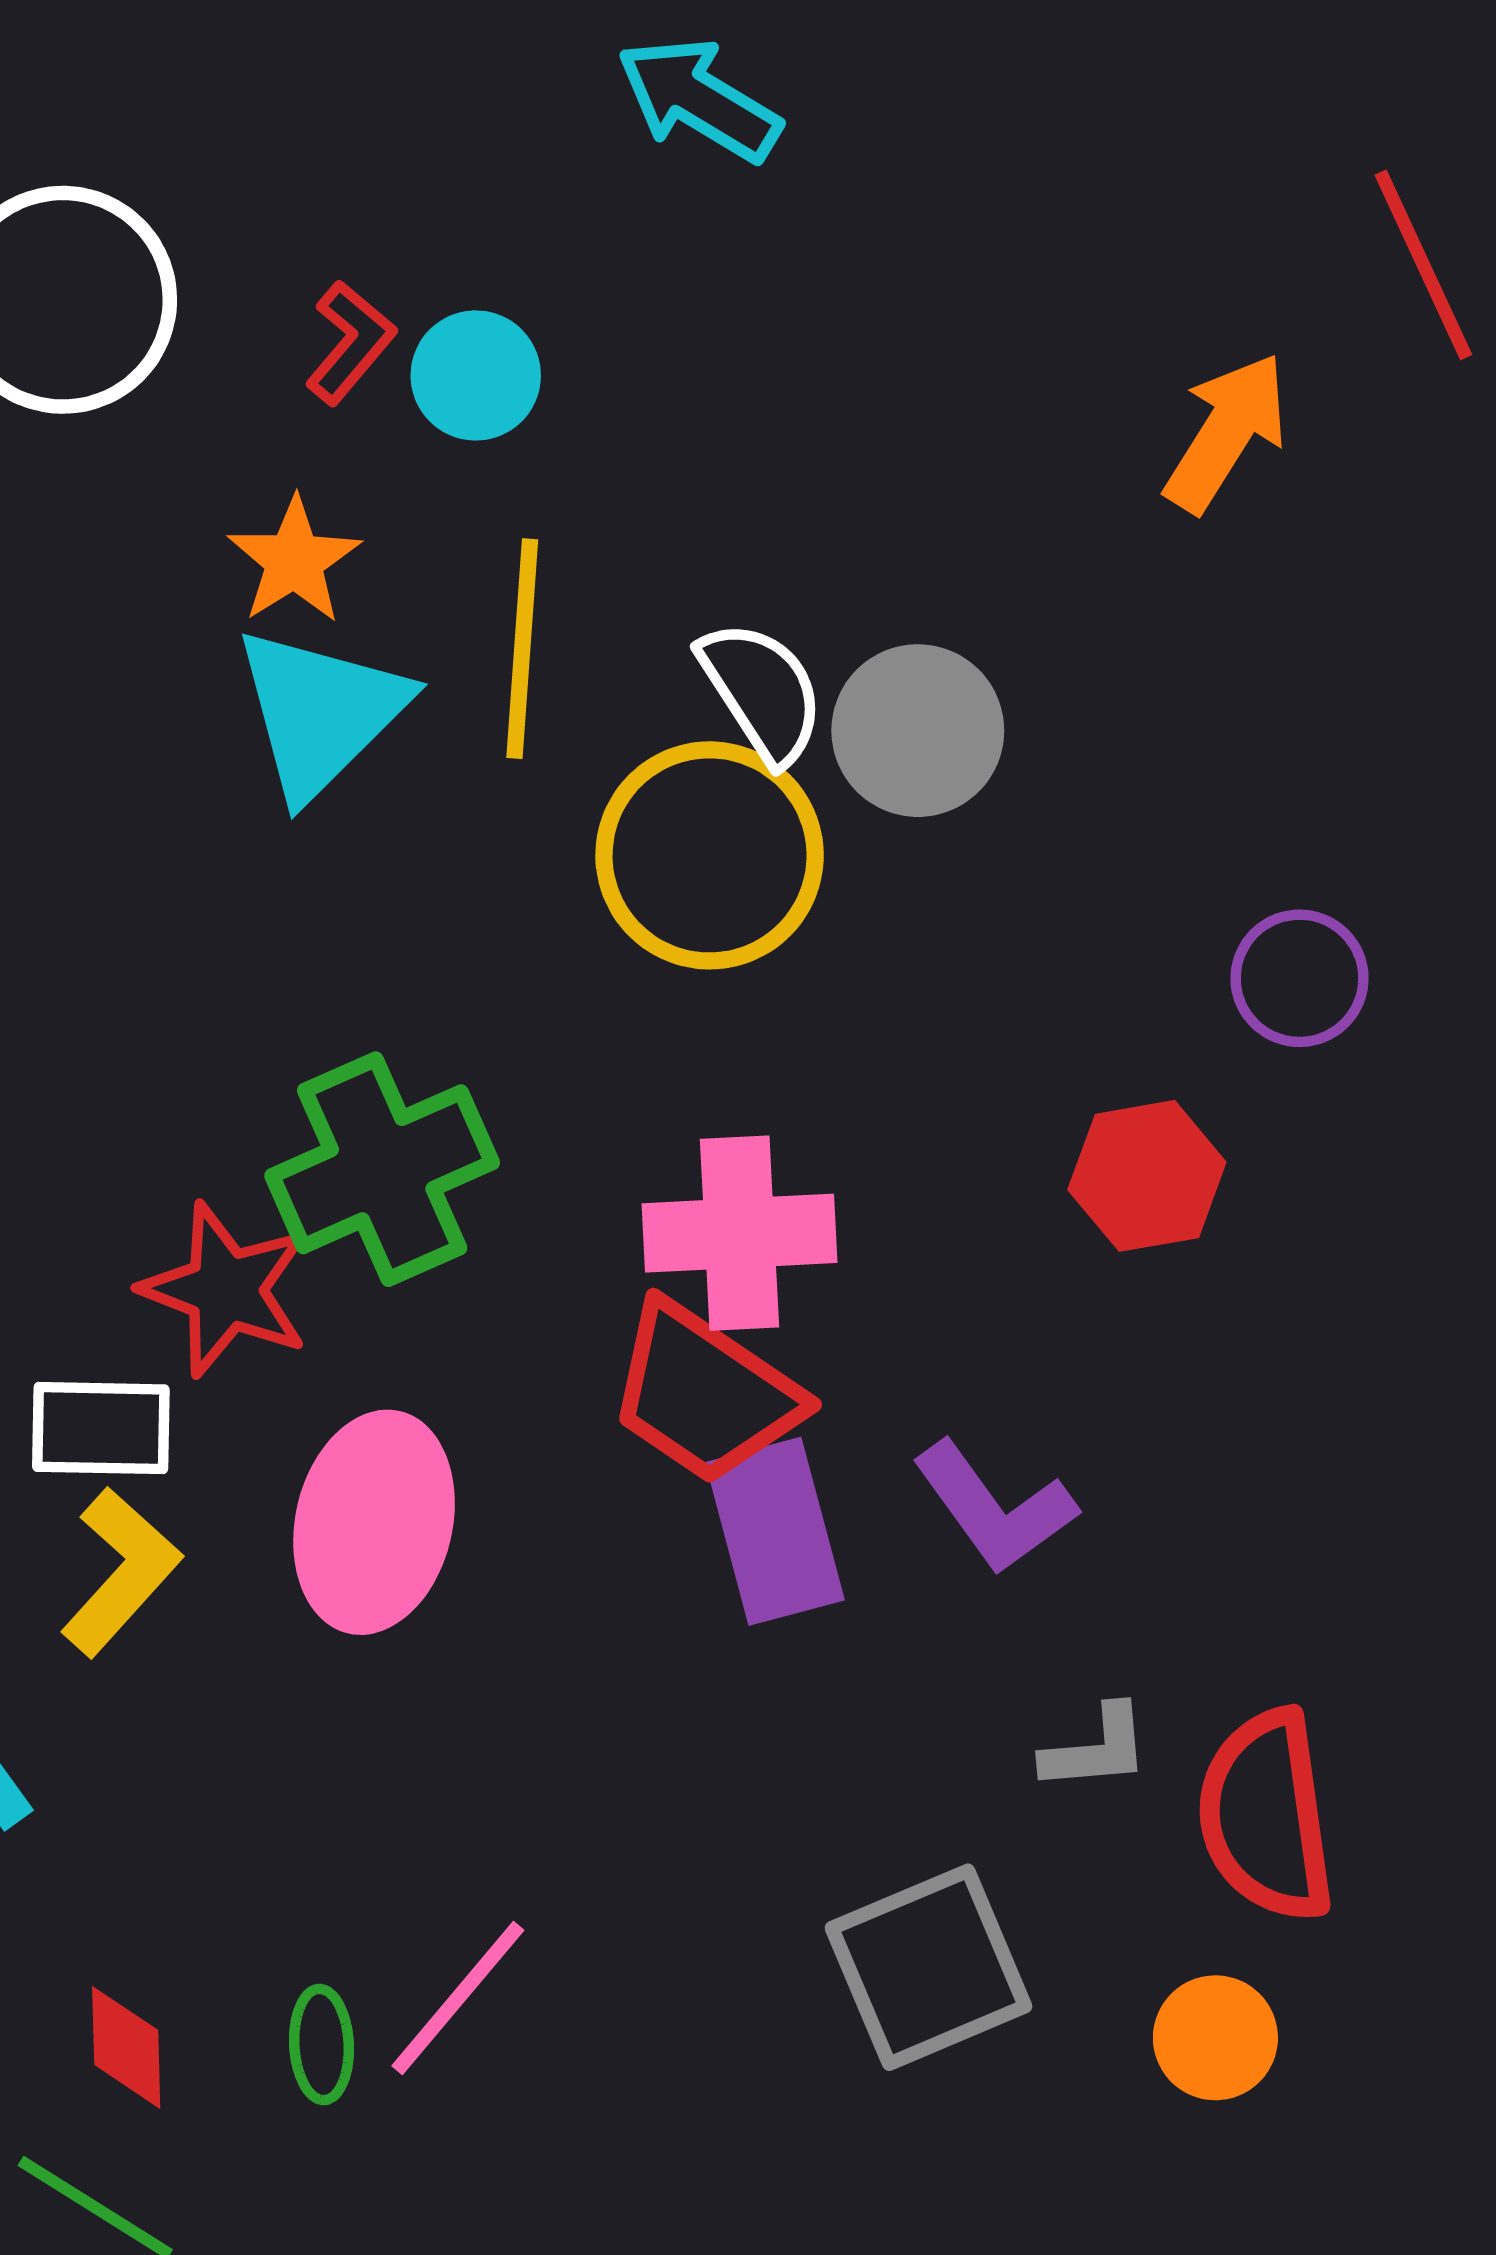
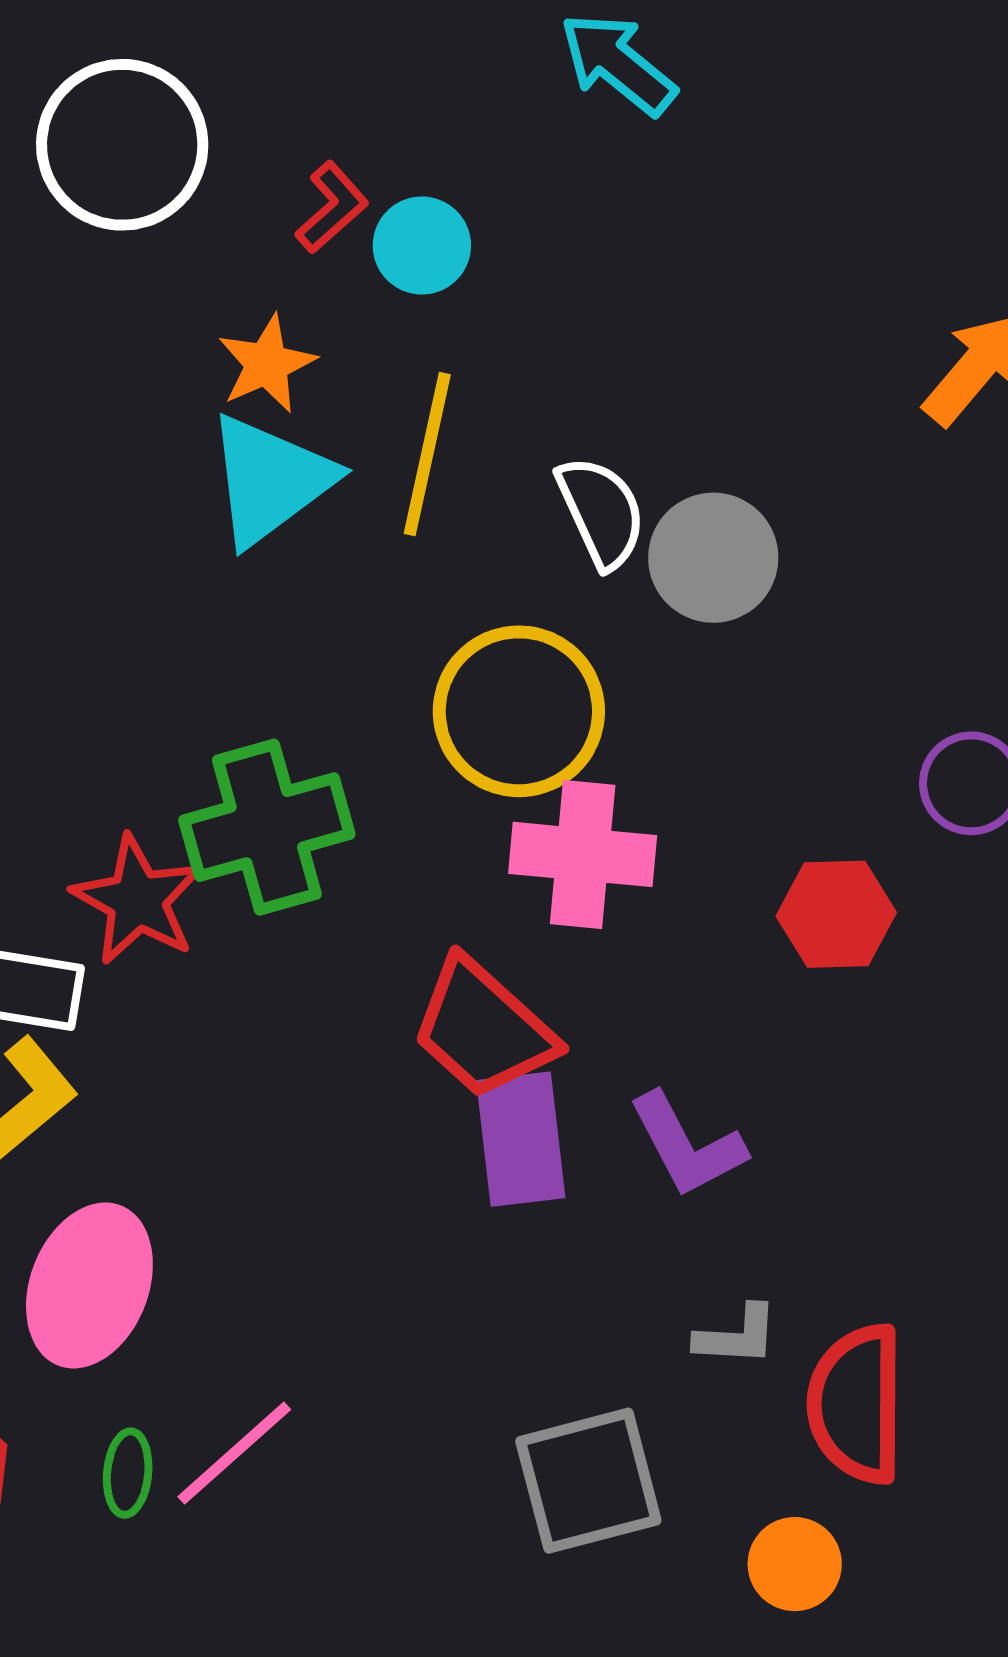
yellow circle: (710, 855) -> (519, 711), moved
pink cross: (739, 1233) -> (583, 854), moved
pink ellipse: (374, 1522) -> (89, 1285), moved

